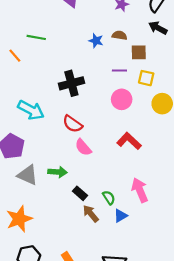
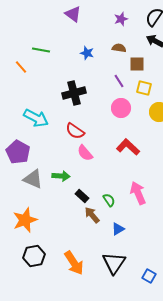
blue star: (96, 41) -> (87, 53), moved
purple line: (119, 71) -> (119, 81), turned 56
blue triangle: (121, 216) -> (118, 229), moved

